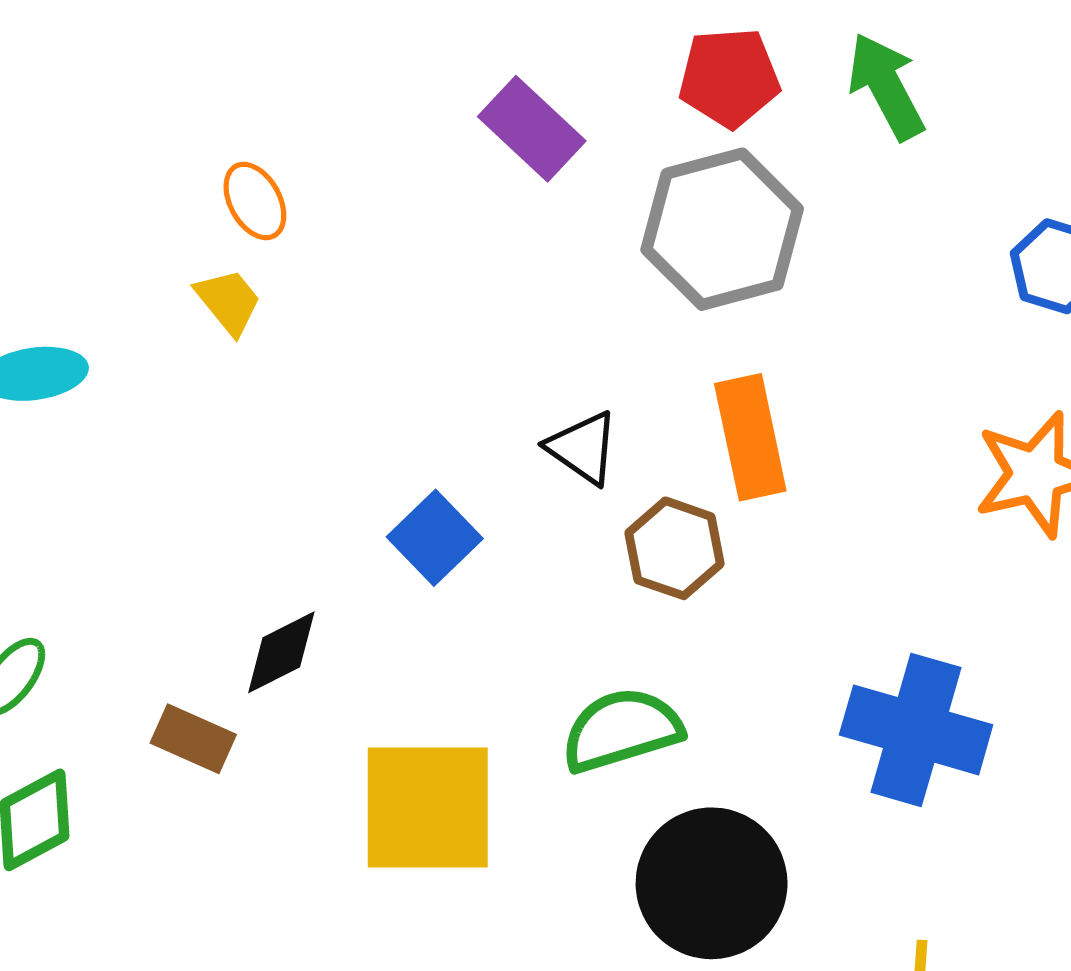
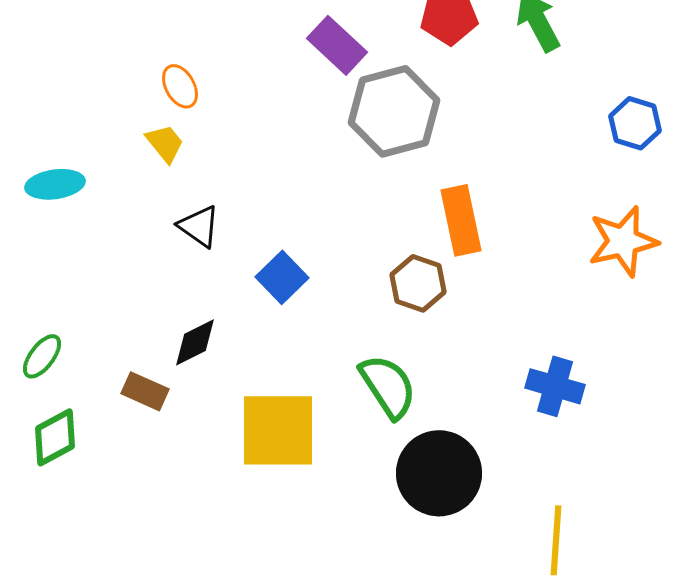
gray hexagon: (722, 229) -> (394, 111), moved
black triangle: (583, 448) -> (199, 226), moved
green semicircle: (622, 730) -> (388, 386), turned 74
blue cross: (916, 730) -> (555, 386), size x0.7

